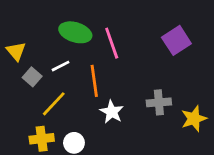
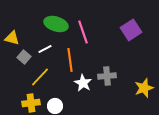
yellow triangle: (16, 51) -> (12, 38), turned -35
gray cross: (159, 102) -> (107, 76), moved

